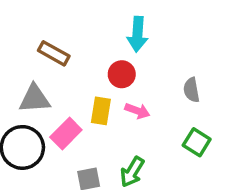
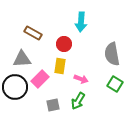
red circle: (122, 74) -> (64, 44), moved
gray semicircle: (191, 90) -> (112, 54), size x1.6
pink arrow: (137, 111) -> (81, 79), moved

